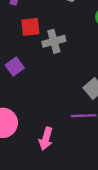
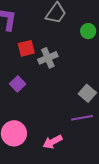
pink arrow: (46, 139) -> (53, 142), turned 54

